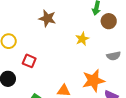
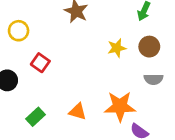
brown circle: (109, 21) -> (149, 47), moved

